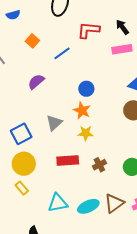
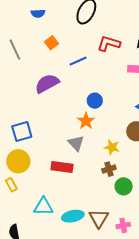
purple semicircle: (36, 82) -> (47, 83), size x1.4
gray triangle: (54, 123) -> (76, 143), moved, turned -42
yellow star: (86, 133) -> (112, 147), moved
brown cross: (99, 165) -> (109, 169), moved
brown triangle: (114, 203) -> (99, 218), turned -35

